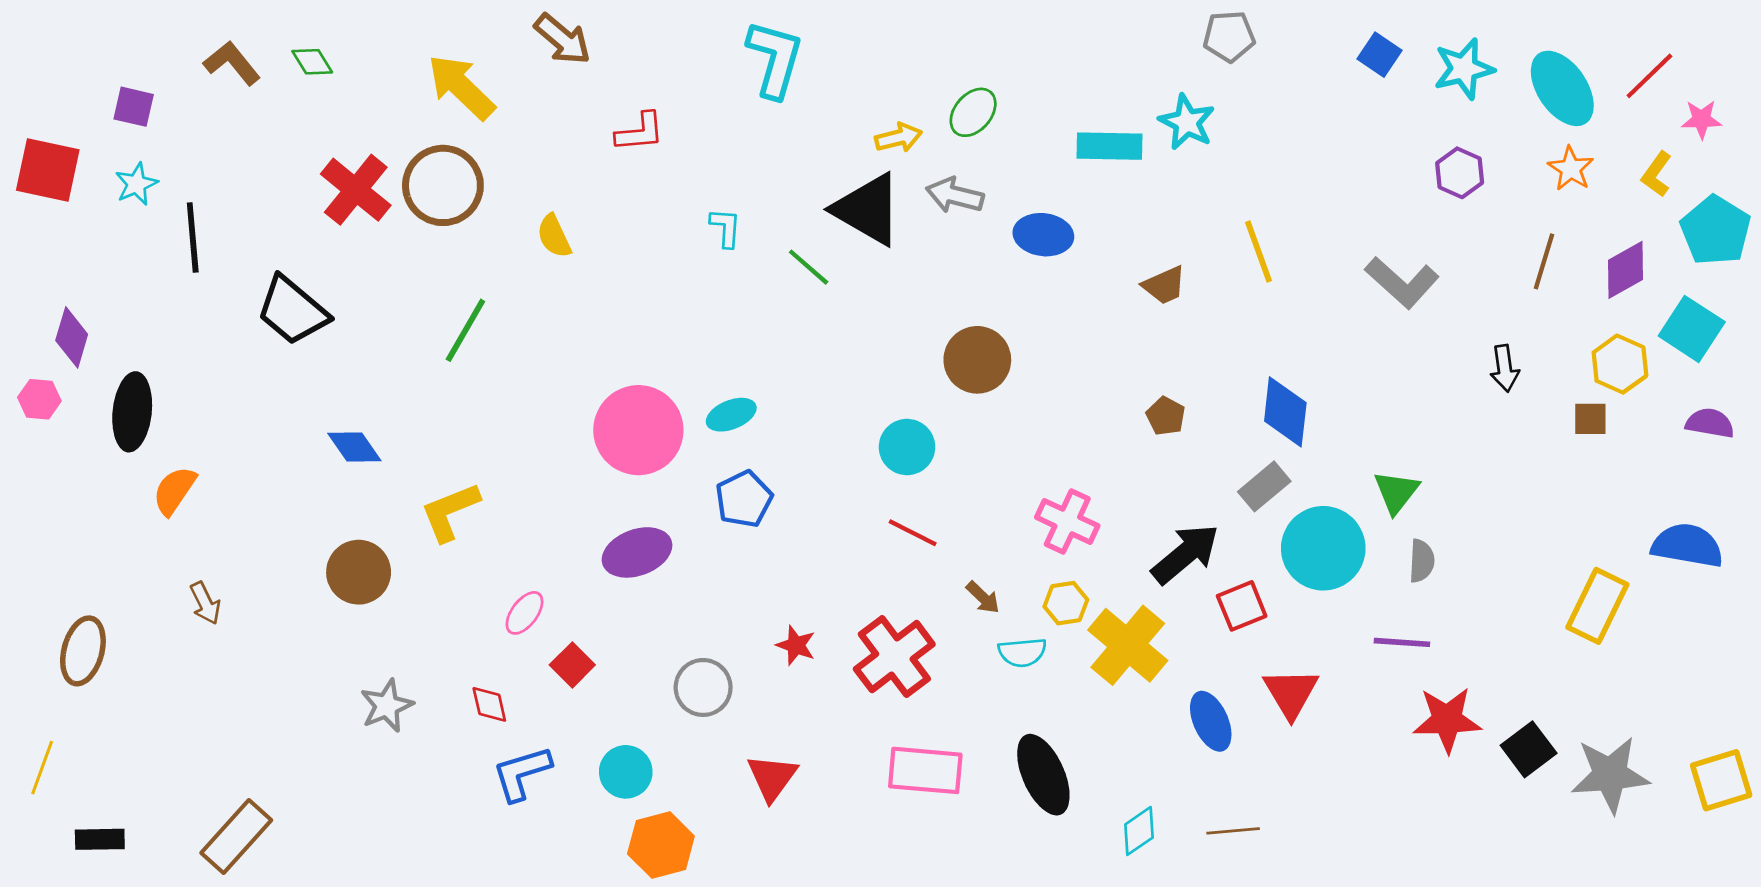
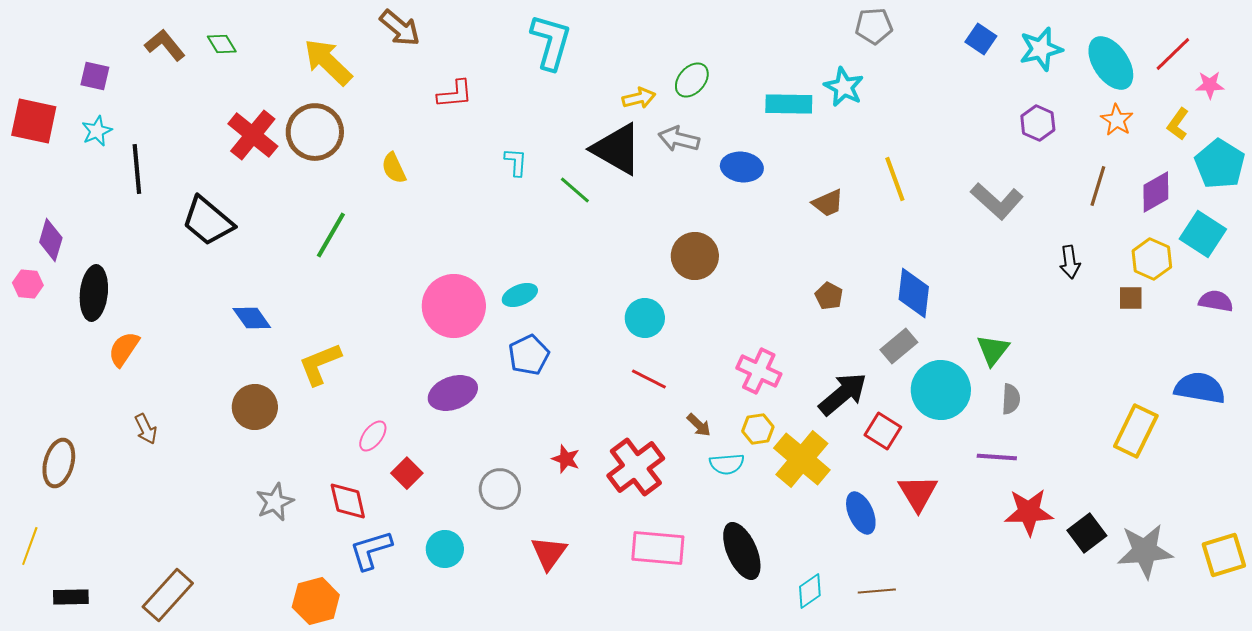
red square: (1242, 606) -> (883, 431), turned -36
red diamond: (489, 704) -> (348, 501), size x1.4
orange hexagon: (661, 845) -> (316, 601), moved

